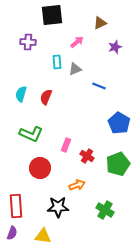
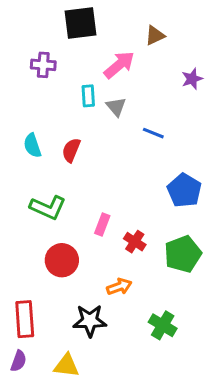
pink arrow: (77, 42) -> (119, 65), size x1.5
purple star: (115, 47) -> (192, 79), moved
gray triangle: (75, 69) -> (116, 107), turned -48
cyan semicircle: (21, 94) -> (32, 145), turned -35

